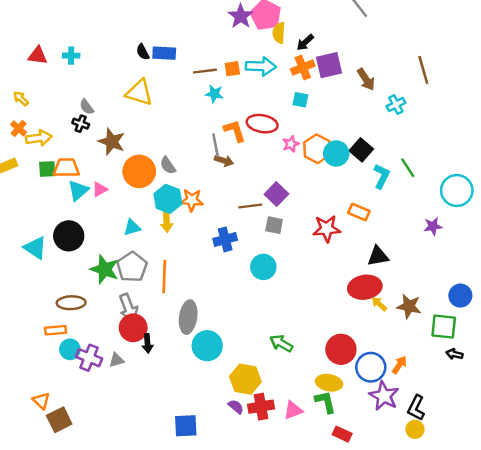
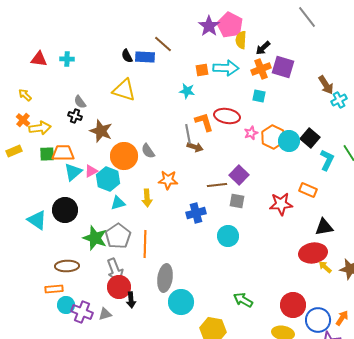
purple square: (329, 65) -> (283, 67), turned 30
brown line: (205, 71) -> (163, 44), moved, turned 48
brown arrow: (366, 79) -> (326, 85), moved
cyan hexagon: (168, 199) -> (108, 179), moved

